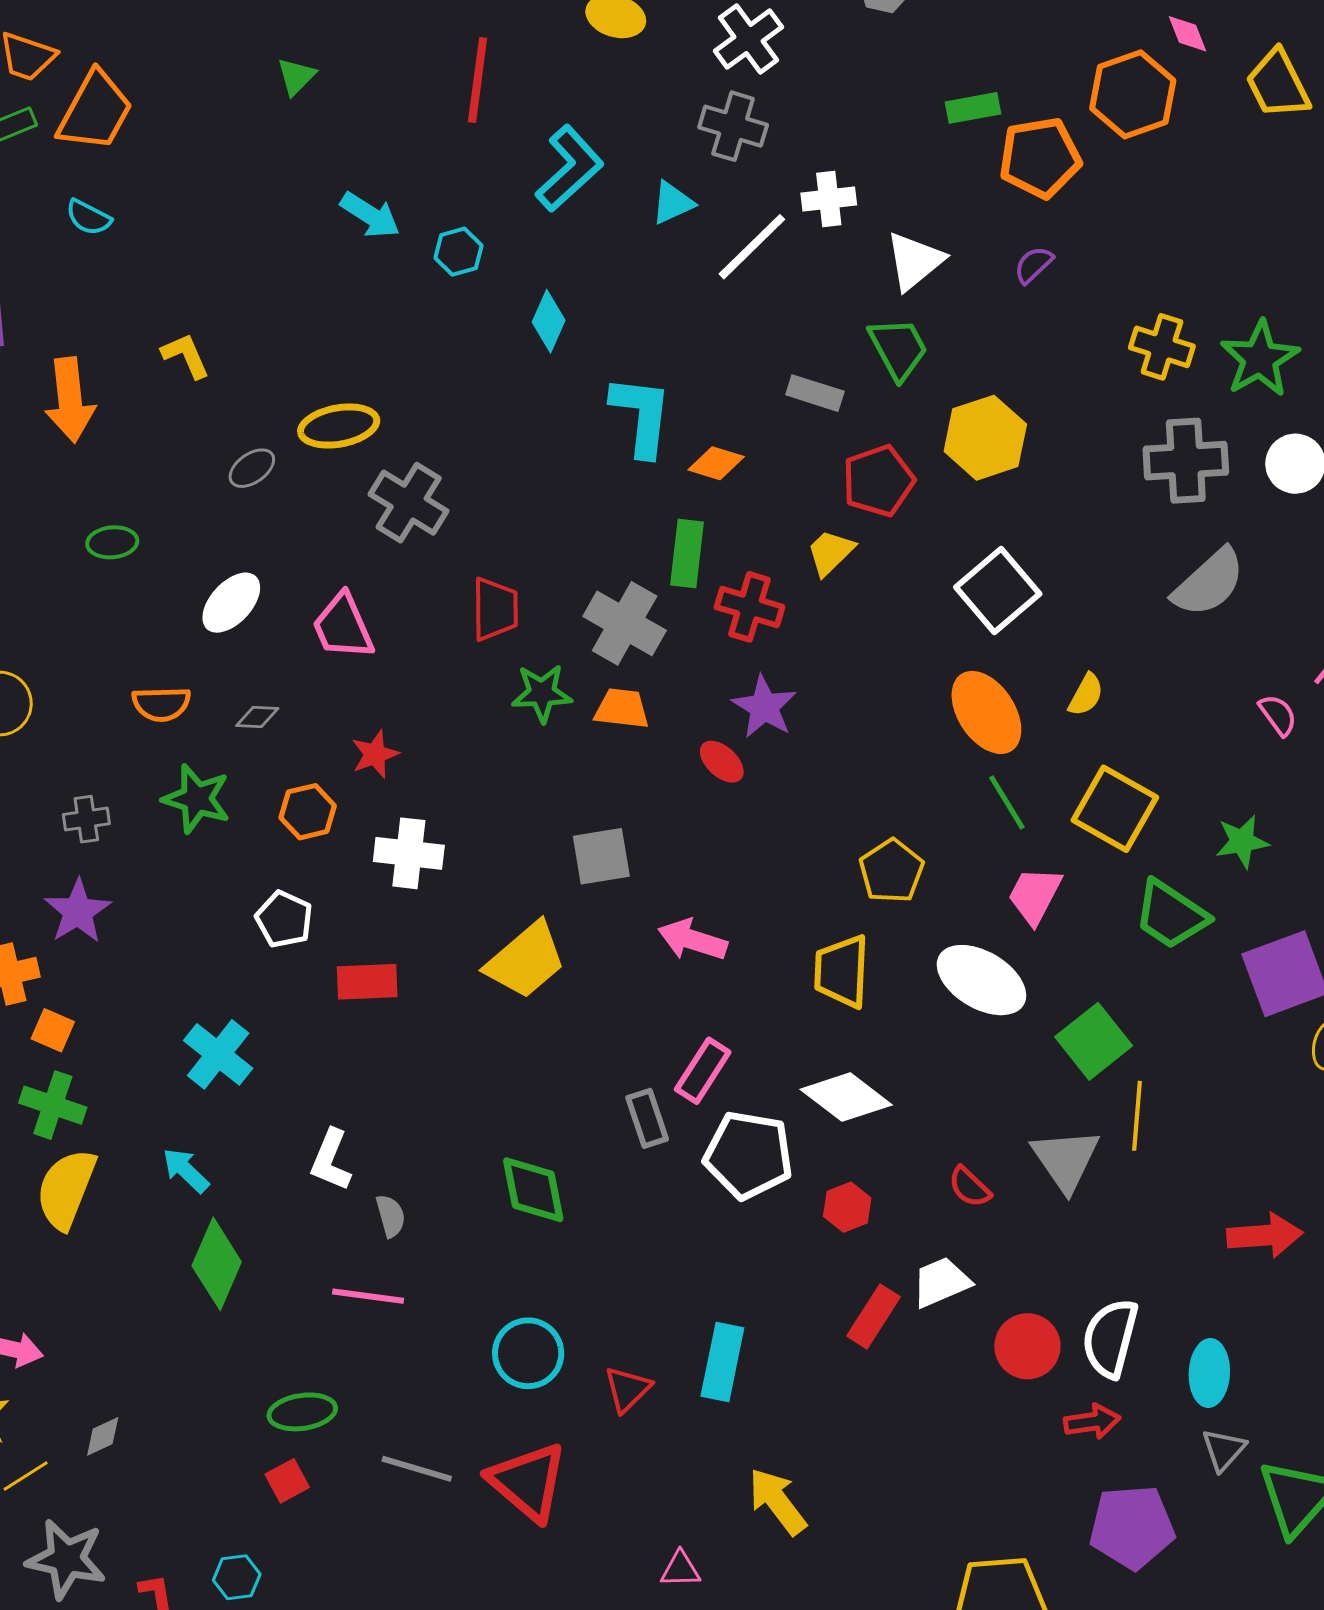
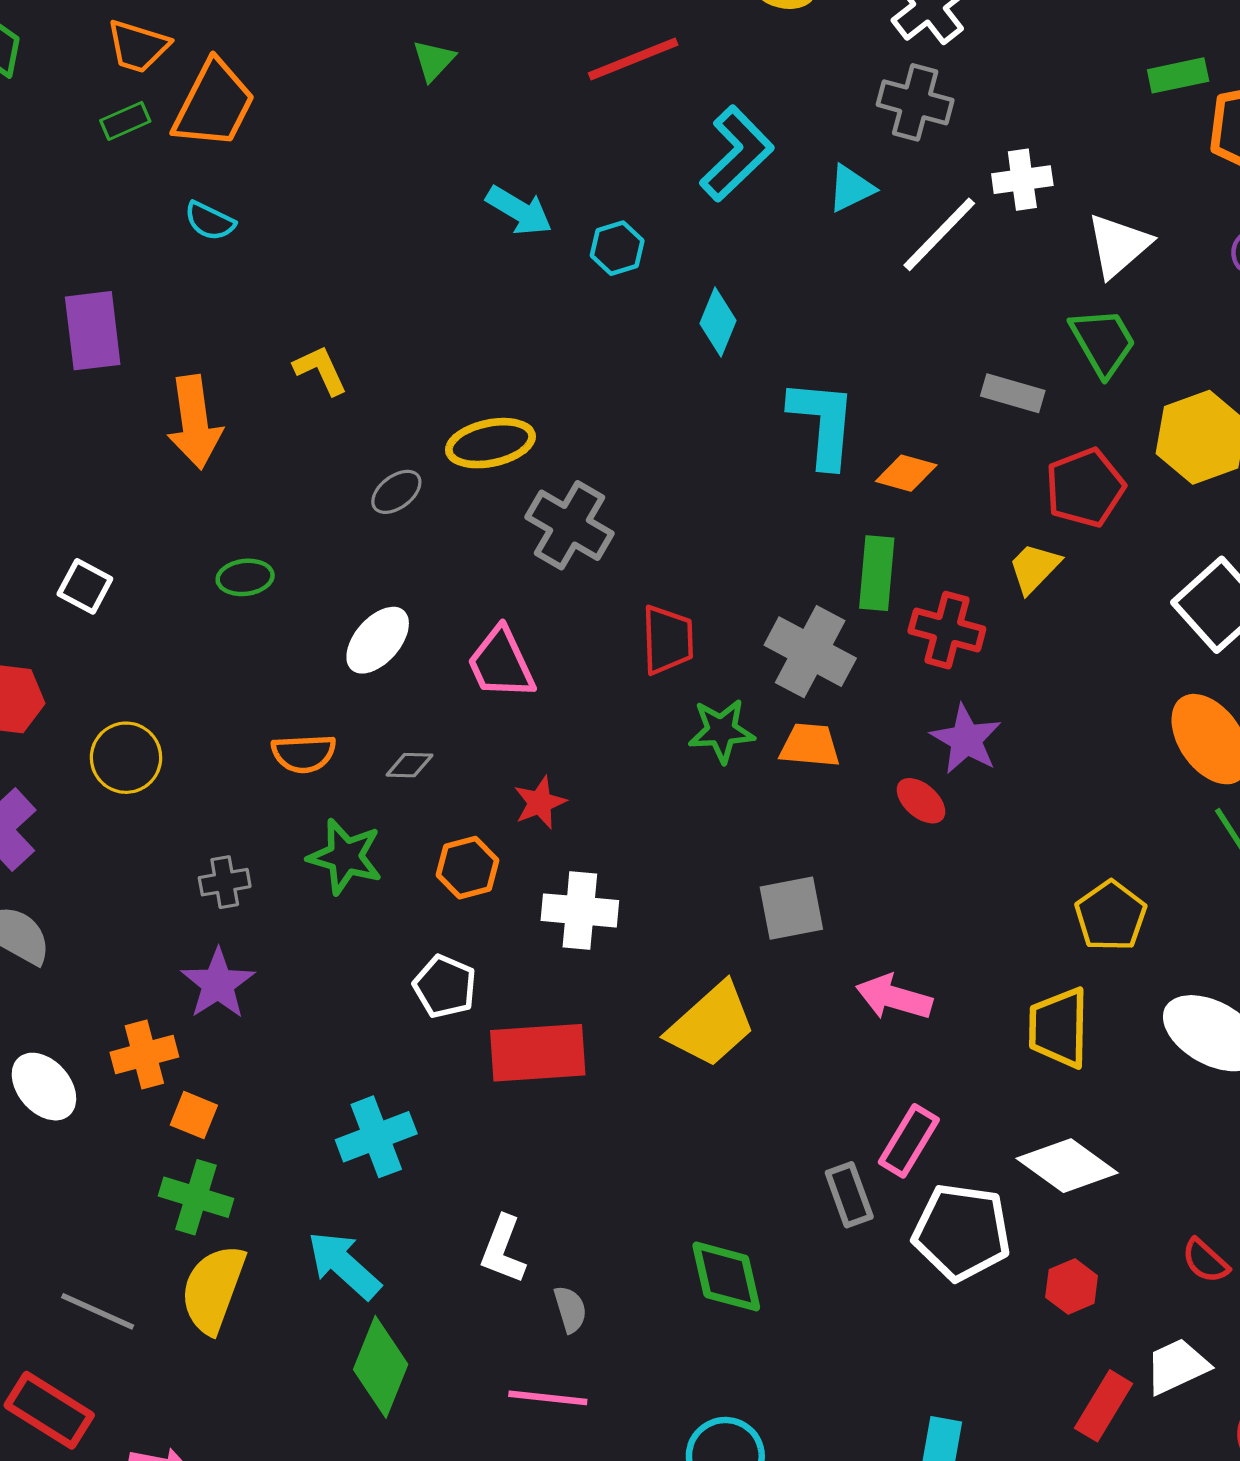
red line: (478, 80) -> (633, 59), turned 62
red rectangle: (367, 982) -> (538, 1053), size x1.4
cyan cross: (218, 1054) -> (376, 1137), turned 32
cyan arrow: (186, 1170) -> (344, 1265), size x1.4

